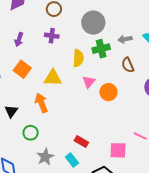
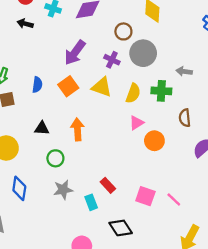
gray circle: (93, 23) -> (143, 53), moved
purple arrow: (19, 39) -> (75, 53), size x1.6
gray arrow: (125, 39) -> (184, 71), moved
yellow triangle: (53, 78) -> (102, 87), moved
black triangle: (11, 111) -> (42, 128), turned 40
pink square: (118, 150) -> (145, 196), moved

